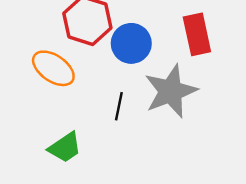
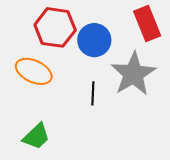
green trapezoid: (65, 147) -> (36, 136), moved

